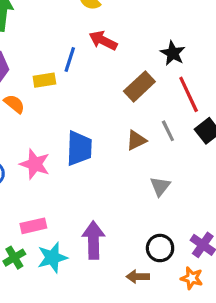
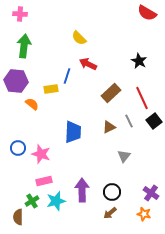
black star: (173, 53) -> (139, 61), moved
pink star: (35, 164) -> (41, 154), moved
black circle: (160, 248) -> (112, 192), moved
brown arrow: (138, 277) -> (110, 213), turned -40

